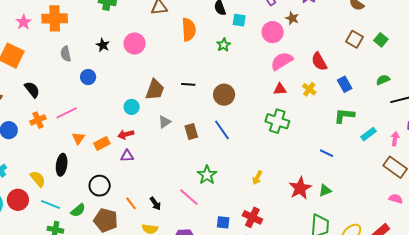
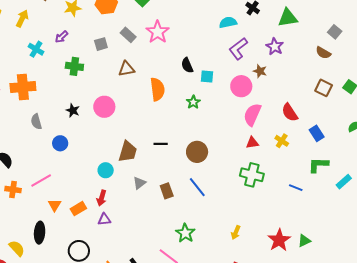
pink semicircle: (282, 61) -> (252, 115), turned -30
orange cross: (38, 120) -> (13, 190), turned 35
red arrow: (126, 134) -> (102, 198), turned -56
blue line: (327, 153) -> (296, 188), moved

